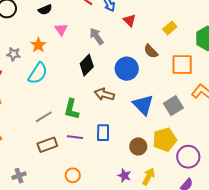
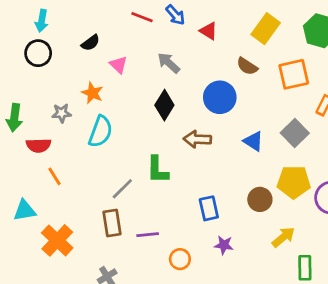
yellow rectangle: (170, 28) -> (266, 29), size x1.5
blue triangle: (143, 105) -> (253, 141), size x0.7
blue rectangle: (103, 133) -> (209, 208), moved
purple line: (75, 137) -> (148, 235), moved
yellow pentagon: (165, 140) -> (294, 182), turned 30
brown rectangle: (47, 145) -> (112, 223), moved, turned -66
purple star: (124, 176) -> (224, 245), moved
yellow arrow: (149, 177) -> (283, 237), turned 36

